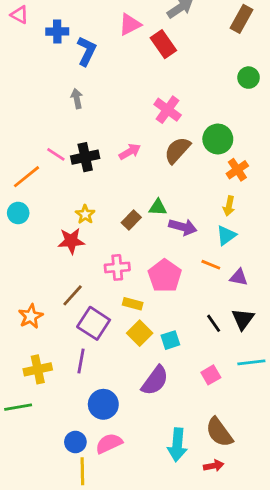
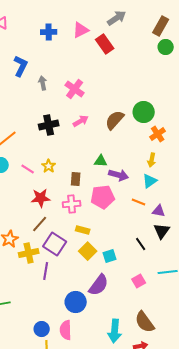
blue cross: (57, 31) -> (49, 32), moved
blue L-shape: (87, 51) -> (21, 66), moved
green circle: (249, 78) -> (166, 47), moved
pink cross: (168, 110) -> (75, 89), moved
pink line: (56, 154) -> (28, 169), moved
brown rectangle: (131, 220) -> (76, 179), moved, turned -40
red star: (71, 241) -> (41, 198), moved
pink pentagon: (165, 276) -> (103, 197), moved, turned 30
black triangle: (243, 319) -> (162, 231), moved
yellow cross: (38, 369) -> (29, 253), moved
blue circle: (103, 404) -> (76, 302), moved
pink semicircle: (109, 443) -> (66, 330), turned -66

